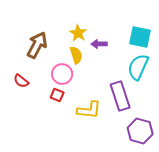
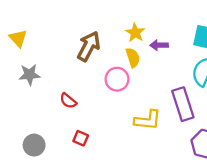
red semicircle: (21, 81) -> (68, 101), moved
red square: (57, 95) -> (81, 138), moved

